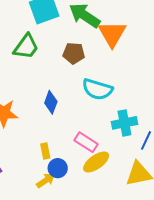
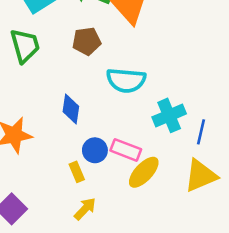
green trapezoid: (26, 47) -> (25, 46), turned -40
blue circle: (58, 168) -> (95, 150), moved

